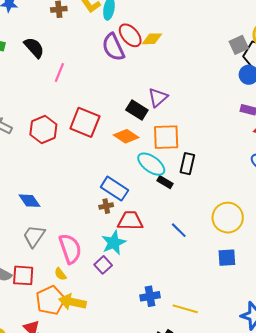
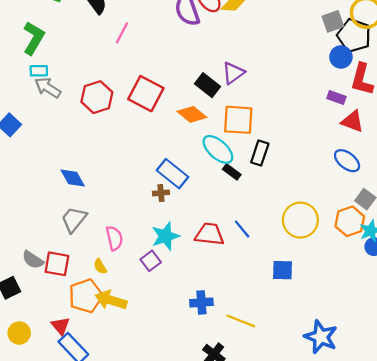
red trapezoid: (130, 221) -> (209, 234), moved
pink semicircle: (70, 249) -> (114, 238), size x0.7
blue square: (227, 258) -> (282, 270), moved

